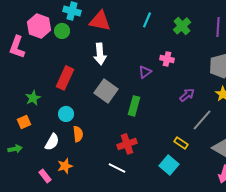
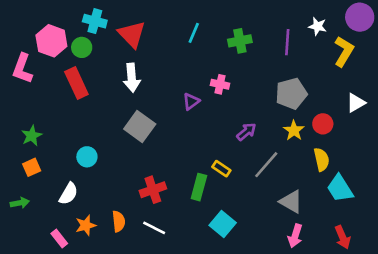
red triangle: (100, 21) -> (132, 34), turned 35
green cross: (182, 26) -> (240, 41), turned 30
red rectangle: (65, 78) -> (76, 83), moved, turned -50
green star: (33, 98) -> (32, 136), moved
green rectangle: (134, 106) -> (199, 187), moved
orange semicircle: (78, 134) -> (119, 221), moved
yellow rectangle: (181, 143) -> (221, 169), moved
red cross: (127, 144) -> (153, 190), moved

